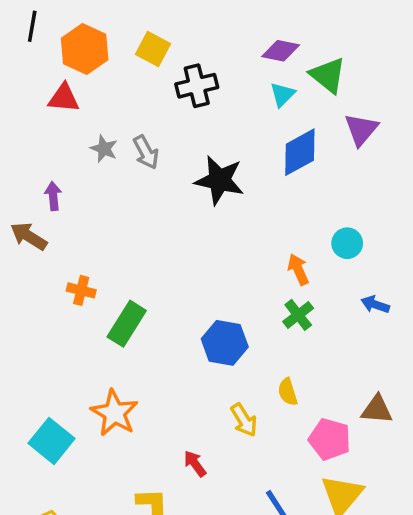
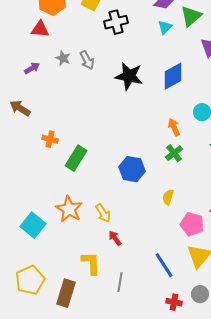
green triangle: (328, 75) -> (191, 16), turned 40
blue diamond: (300, 152) -> (173, 76), moved
purple arrow: (53, 196) -> (32, 68), moved, turned 63
yellow semicircle: (288, 392) -> (168, 197), turned 35
yellow arrow: (244, 420) -> (103, 213), moved

